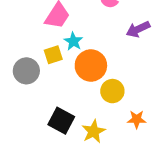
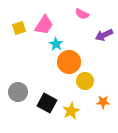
yellow square: (53, 55) -> (19, 28), moved
gray circle: (26, 71) -> (18, 92), moved

